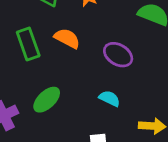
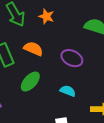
green ellipse: (47, 100) -> (30, 82), moved

